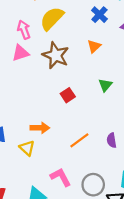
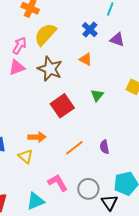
pink arrow: (24, 30) -> (19, 46), turned 54
orange triangle: (94, 46) -> (86, 59), turned -48
red square: (68, 95) -> (62, 106), size x1.6

